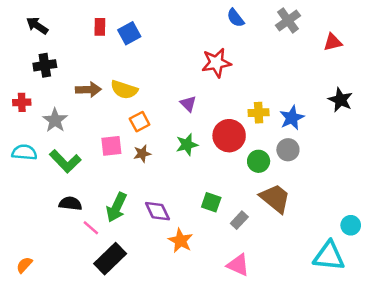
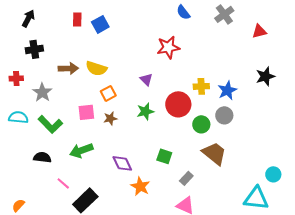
black arrow: (37, 26) -> (28, 18), turned 84
black star: (340, 100) -> (265, 76), turned 30
black semicircle: (70, 204) -> (42, 157), moved
green arrow: (116, 207) -> (81, 150), moved, turned 45
gray rectangle: (239, 220) -> (186, 178), moved
pink line: (91, 228) -> (63, 183), moved

